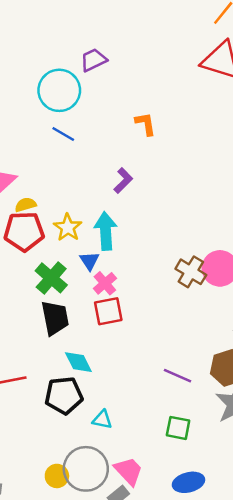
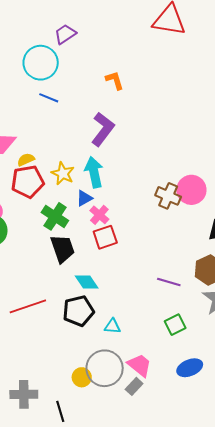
purple L-shape: (123, 181) -> (103, 129), size x1.6
blue triangle: (90, 261) -> (84, 198), turned 42
green square: (178, 428) -> (175, 325), turned -30

